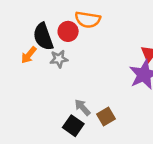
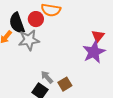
gray star: (59, 59) -> (29, 40), size x1.5

